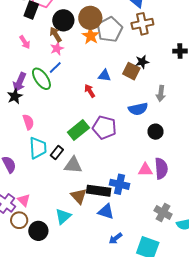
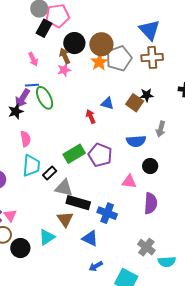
blue line: (55, 68) -> (32, 85), moved, turned 32
pink triangle: (145, 170) -> (129, 182), moved
black rectangle: (99, 191) -> (78, 203), moved

